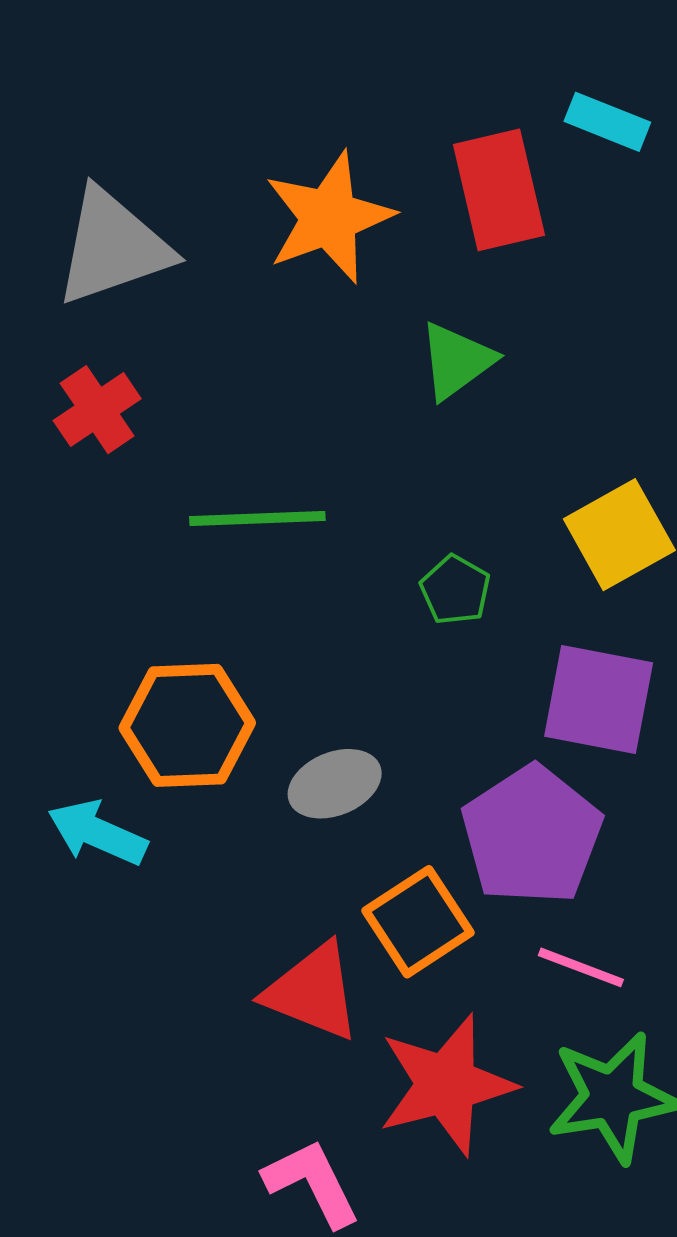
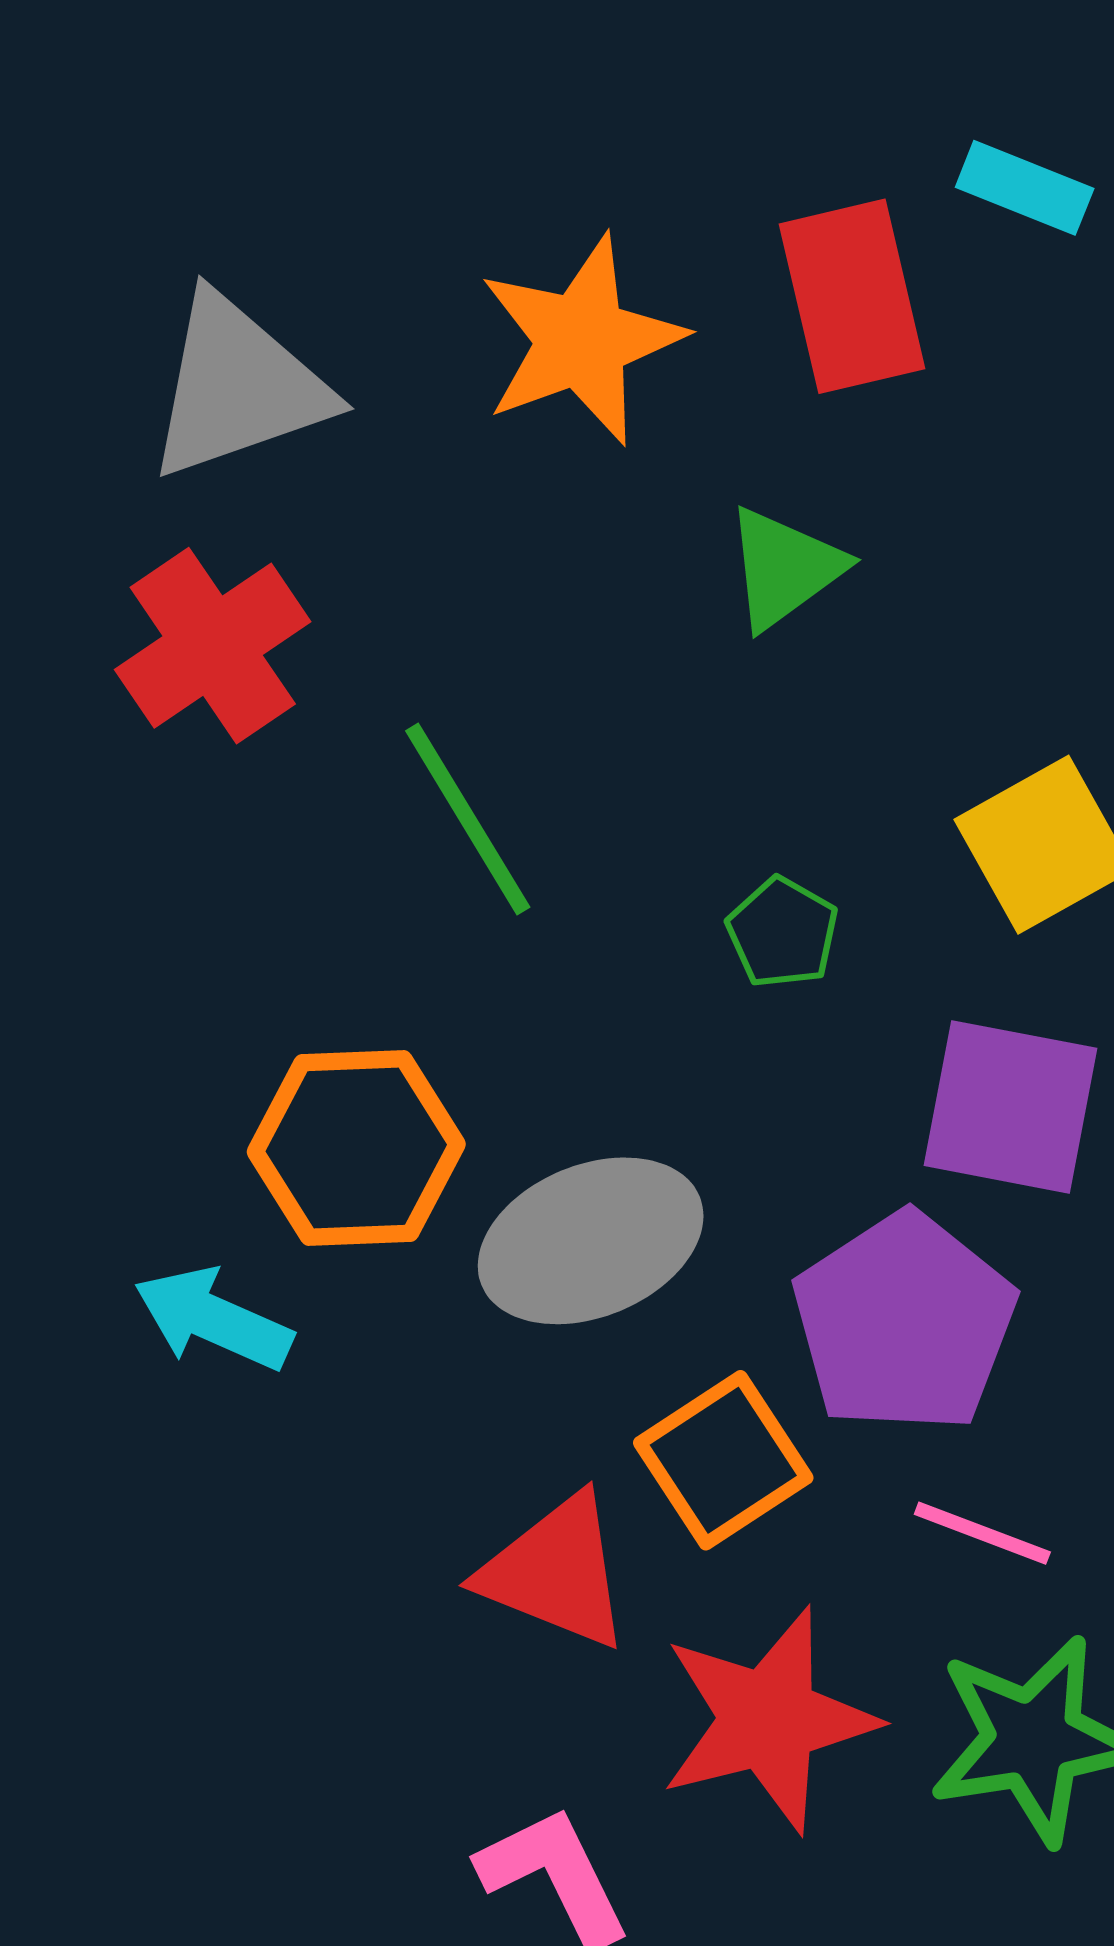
red cross: (97, 410) -> (213, 646), size x1.4
green line: (257, 518) -> (468, 819), turned 61
gray ellipse: (335, 784) -> (591, 1241), size x1.5

